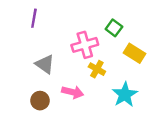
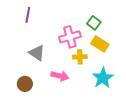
yellow rectangle: (135, 53) -> (100, 44), moved
yellow cross: (97, 69) -> (80, 57), turned -32
brown circle: (40, 101) -> (25, 84), moved

